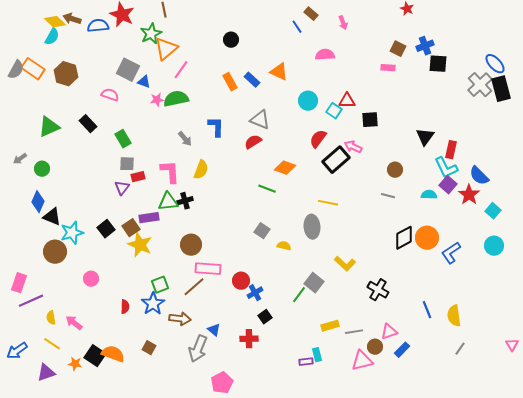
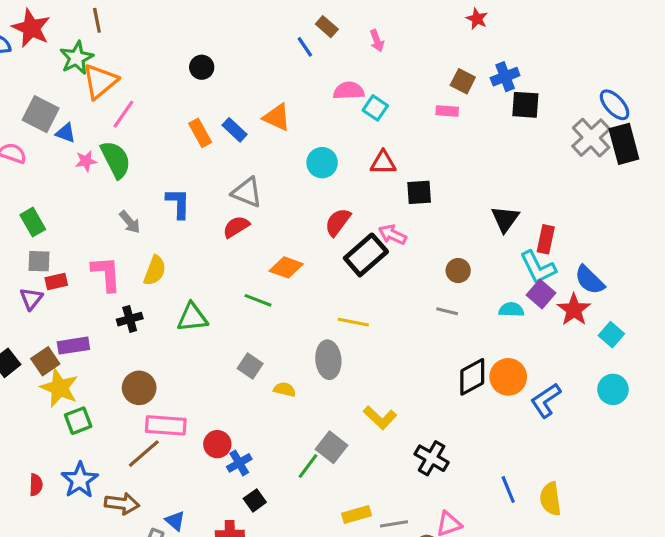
green semicircle: (176, 99) -> (116, 160), turned 75
cyan square: (334, 111) -> (375, 108), moved
green triangle: (168, 202) -> (192, 317), moved
green square: (160, 285) -> (78, 421), moved

